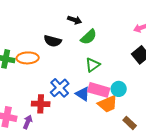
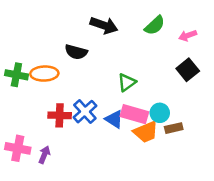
black arrow: (75, 20) -> (104, 25), size x1.5
green semicircle: (89, 37) -> (155, 25), moved
red cross: (41, 104) -> (60, 115), moved
brown rectangle: (130, 123) -> (174, 128), moved, turned -56

